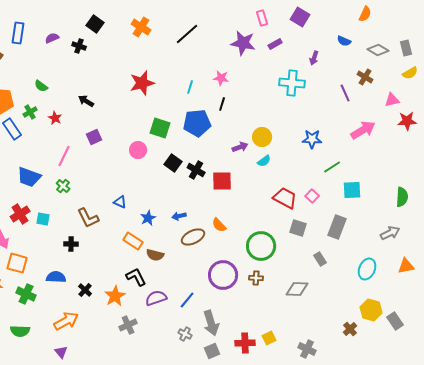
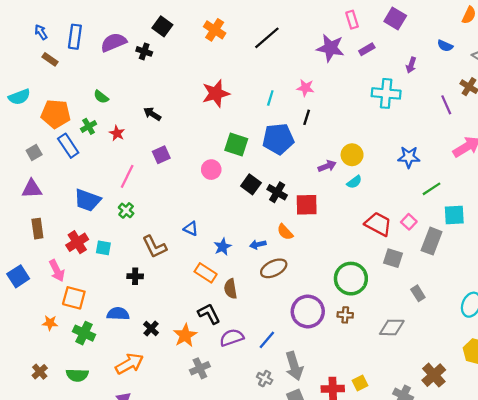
purple semicircle: (52, 38) -> (114, 42), size x1.6
orange semicircle: (219, 225) -> (285, 232), moved
gray rectangle: (337, 227) -> (432, 241), moved
brown semicircle: (155, 255) -> (231, 289), turned 66
brown cross: (350, 329) -> (434, 375), moved, size x1.5

